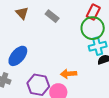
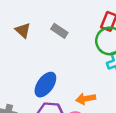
blue ellipse: (18, 56) -> (45, 85), moved

